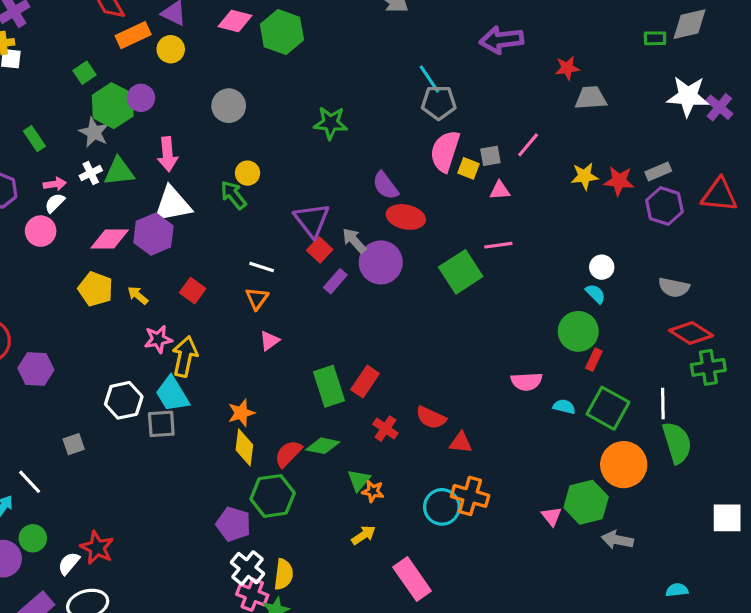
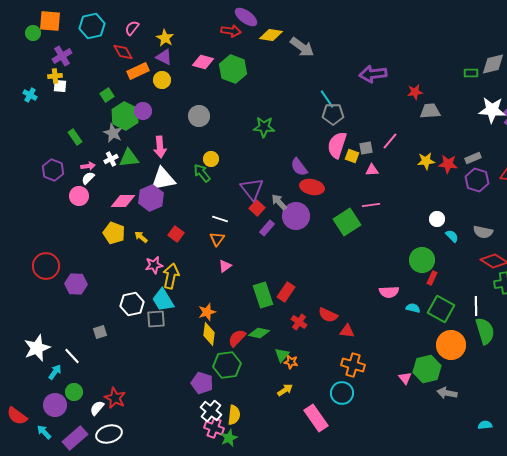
cyan semicircle: (595, 294) -> (452, 236), moved
cyan circle: (442, 507) -> (342, 393), moved

